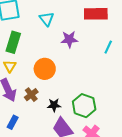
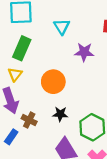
brown cross: (31, 95) -> (29, 120), moved, turned -32
black star: (54, 105) -> (60, 114), moved

